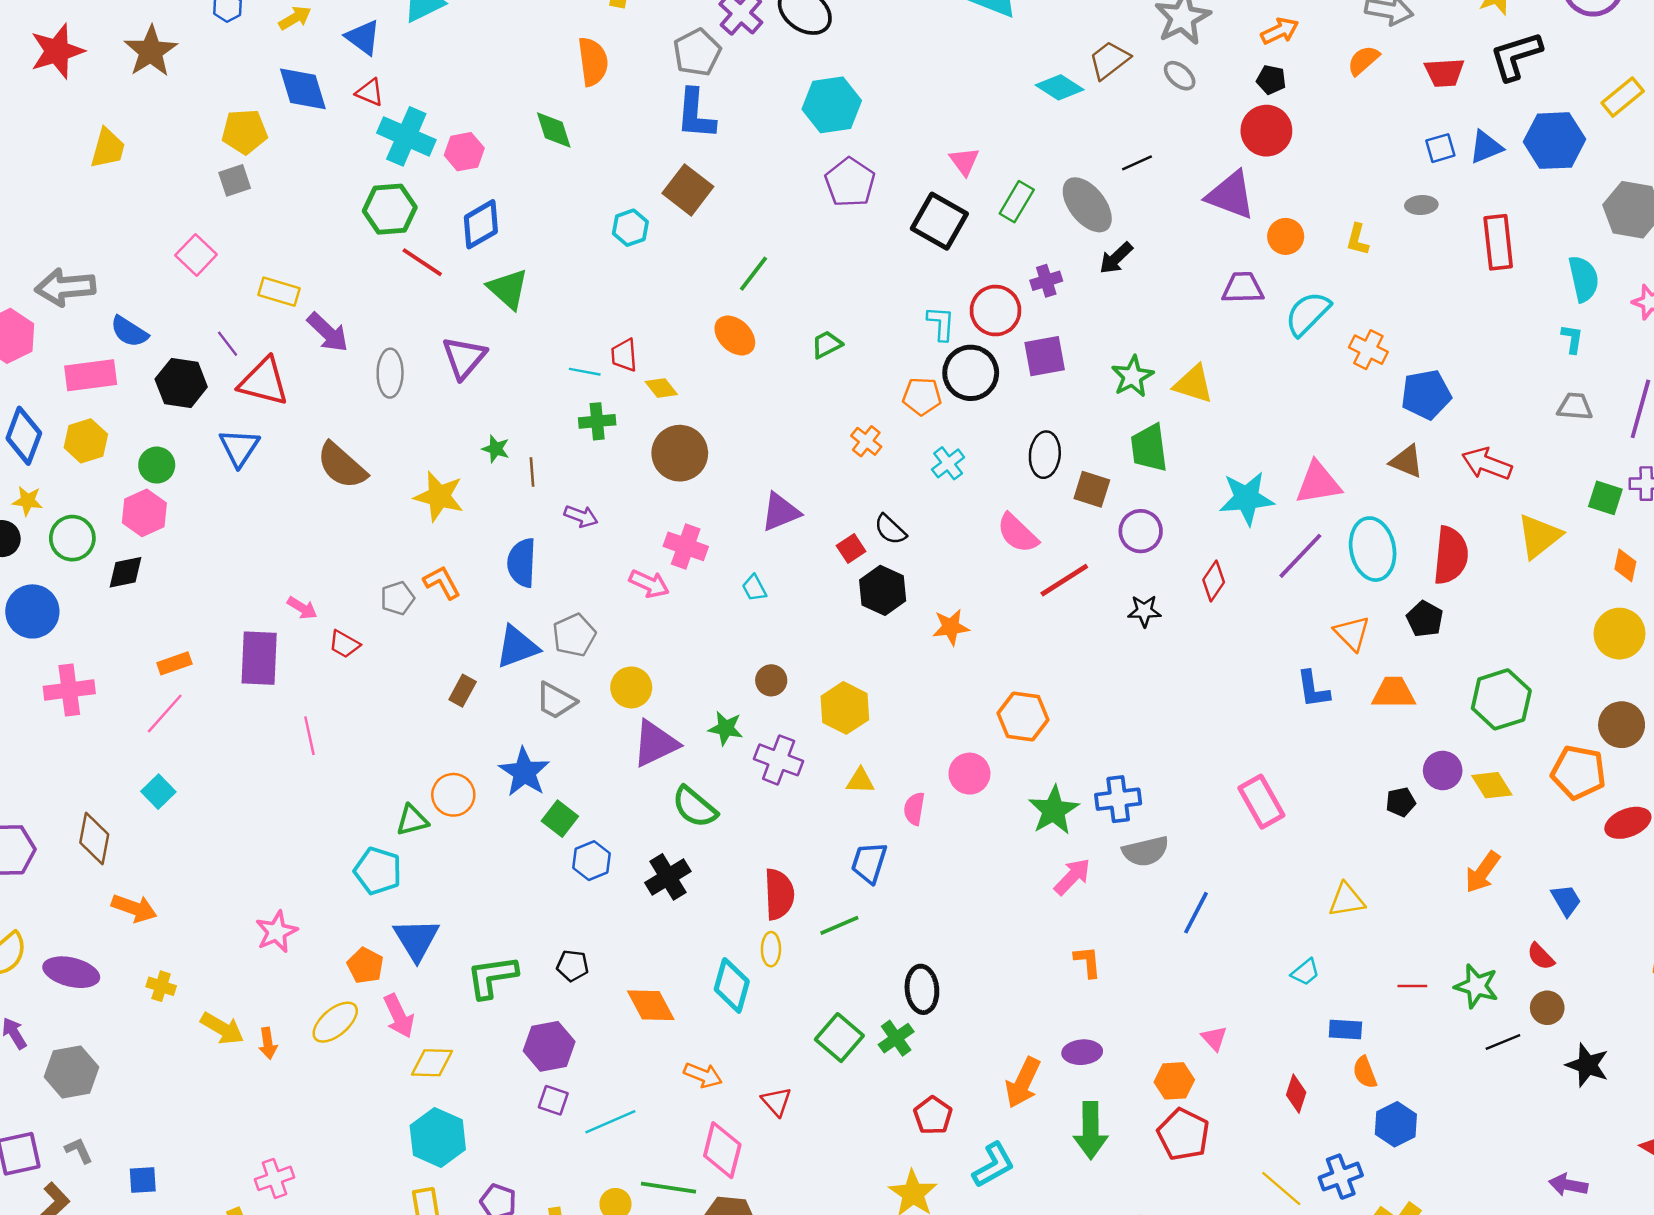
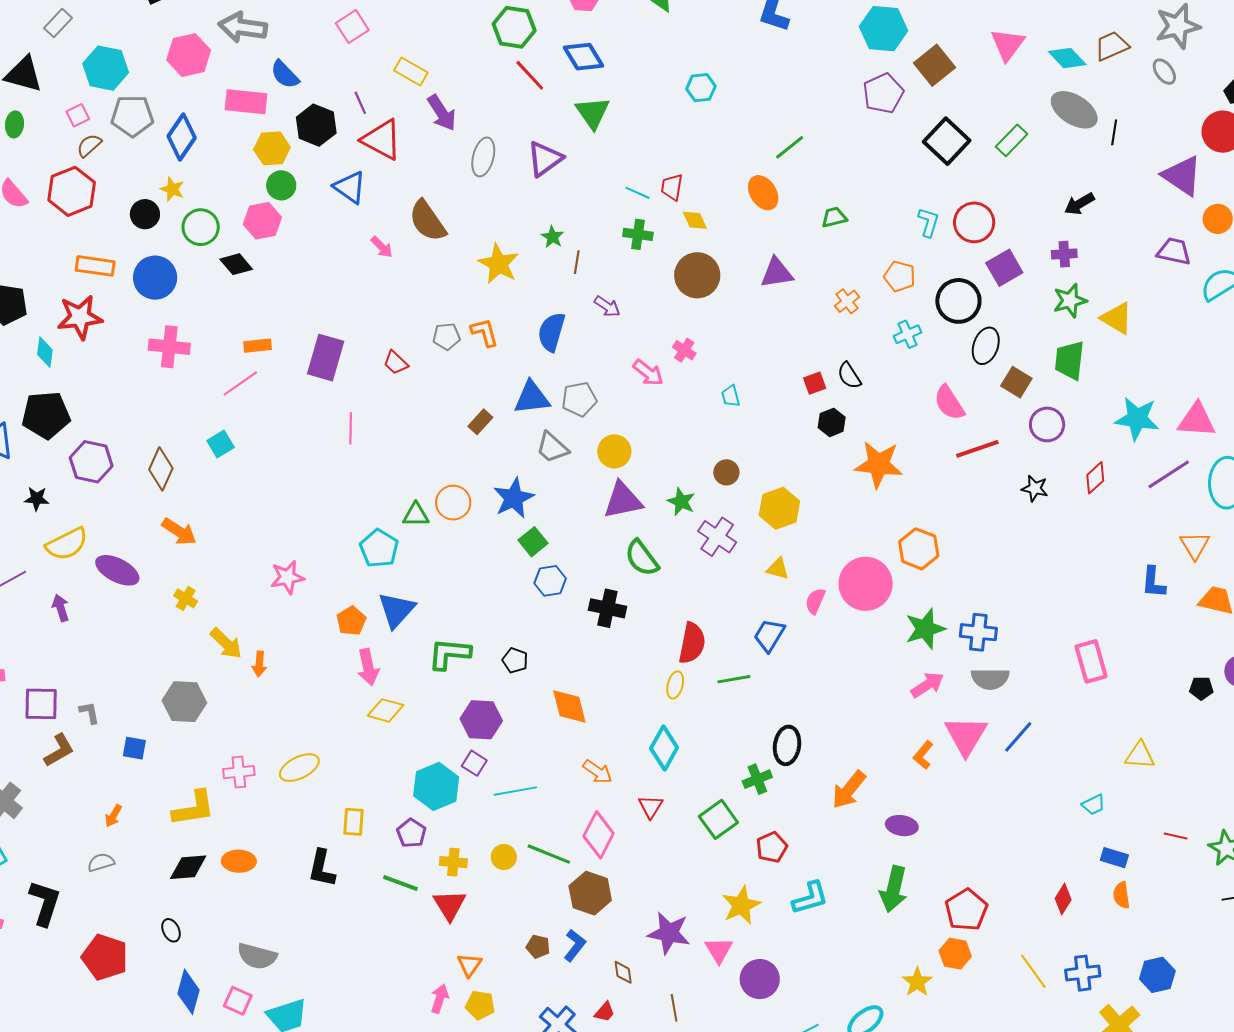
pink triangle: (964, 161) -> (1008, 44), moved, size x1.4
black line: (1137, 163) -> (1114, 132), turned -70
brown square: (688, 190) -> (934, 65), moved
gray ellipse: (1087, 205) -> (1074, 110), moved, turned -33
blue diamond: (481, 224) -> (583, 57), turned 75
purple cross: (1046, 281) -> (1064, 254), moved
purple square: (1045, 356) -> (1004, 268), turned -33
black circle: (971, 373) -> (958, 301), moved
yellow hexagon: (86, 441) -> (272, 148), moved
blue triangle: (239, 448) -> (350, 187), turned -42
purple triangle: (780, 512) -> (777, 273), moved
pink cross: (686, 546) -> (684, 350), size x0.7
black diamond: (126, 572) -> (236, 264), turned 48
black hexagon: (883, 590) -> (832, 422), size x0.7
pink arrow: (302, 608) -> (382, 247), moved
orange star: (951, 627) -> (879, 464), size x1.6
pink circle: (969, 774) -> (866, 584), size x1.6
black cross: (668, 877) -> (607, 608), turned 30
orange L-shape: (1088, 962) -> (923, 755), turned -148
cyan diamond: (732, 985) -> (664, 748), moved
yellow ellipse: (335, 1022) -> (299, 768), moved
green square: (839, 1038) -> (718, 819), moved
pink triangle: (1214, 1038) -> (966, 736), moved, size x2.0
gray hexagon: (72, 1072) -> (184, 702), moved
orange hexagon: (1174, 1081) -> (955, 954), moved
orange arrow: (1023, 1083) -> (849, 790), moved
blue hexagon: (1396, 1124) -> (1157, 975), moved
cyan hexagon: (438, 1138) -> (436, 786), moved

